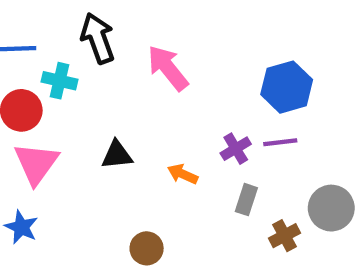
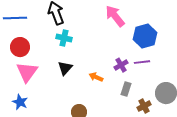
pink arrow: (168, 68) -> (115, 16), moved
cyan cross: (60, 81) -> (64, 38), moved
black triangle: (117, 155) -> (65, 68), turned -42

